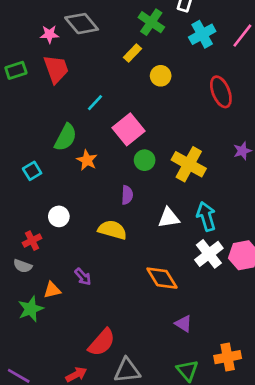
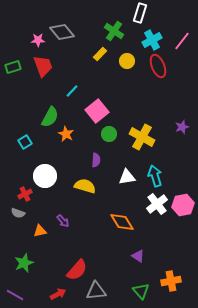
yellow circle: (161, 76) -> (127, 61), moved
red ellipse: (221, 92) -> (158, 66), moved
white circle: (59, 216) -> (45, 176), size x1.5
green star: (31, 309) -> (24, 263), moved

